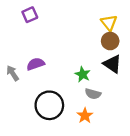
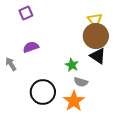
brown circle: (110, 41) -> (96, 36), size x1.6
purple semicircle: (36, 64) -> (31, 47), moved
orange star: (85, 116) -> (74, 101), size x1.5

